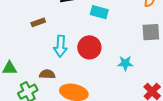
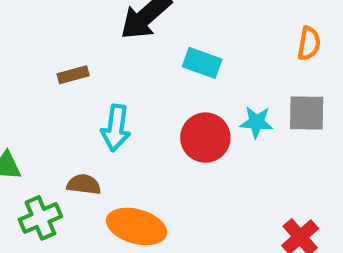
red circle: (89, 47) -> (205, 138), moved
cyan star: (125, 63) -> (256, 122), moved

